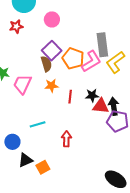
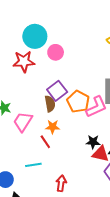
pink circle: (52, 19) -> (56, 52), moved
red star: (16, 26) -> (24, 62), size x1.5
red line: (70, 97) -> (45, 142), moved, turned -48

